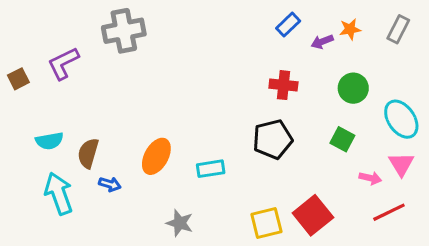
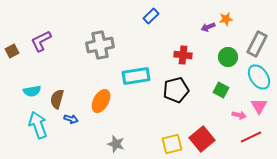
blue rectangle: (288, 25) -> (151, 16), moved
gray rectangle: (398, 29) -> (257, 44), moved, size x1.4
gray cross: (124, 31) -> (100, 45), moved
cyan rectangle: (211, 169) -> (136, 76), moved, size x1.5

